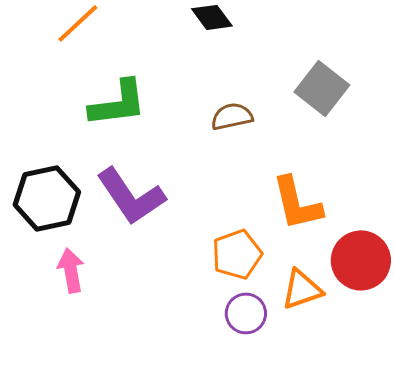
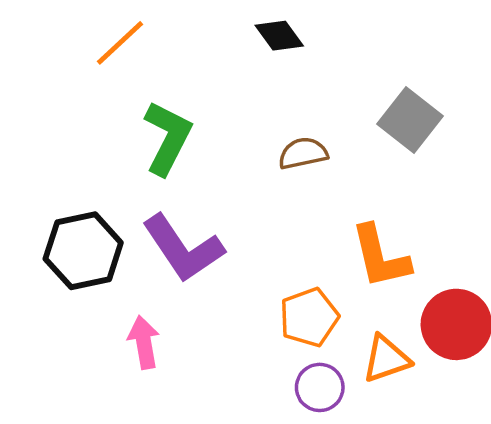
green L-shape: (118, 103) -> (168, 138), turned -56
pink arrow: (71, 270) -> (144, 342), moved

